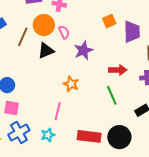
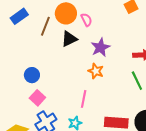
purple star: (83, 50) -> (100, 47), moved
pink square: (12, 108) -> (37, 98), turned 35

